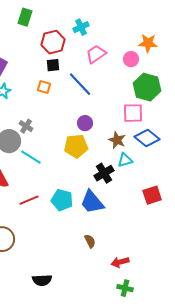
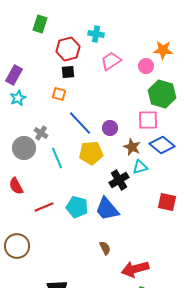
cyan cross: (81, 27) -> (96, 34), turned 35
blue line: (80, 84) -> (80, 123), moved
purple circle: (85, 123) -> (110, 128), moved
cyan line: (31, 157) -> (57, 158), moved, turned 35
red square: (152, 195) -> (167, 202), turned 30
red arrow: (120, 262) -> (135, 269), size x1.5

